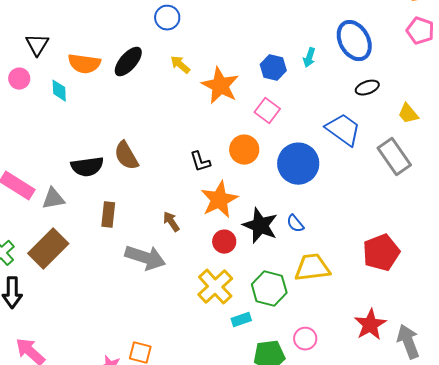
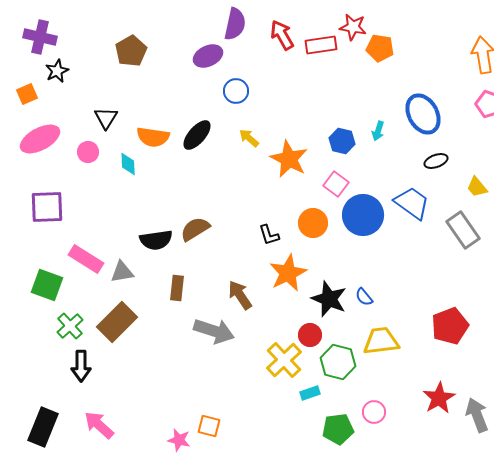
brown semicircle: (126, 156) -> (195, 229), turned 88
blue circle: (298, 164) -> (363, 215), moved
brown arrow: (171, 222) -> (240, 295), size x1.4
red circle: (224, 242) -> (310, 335), moved

